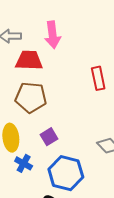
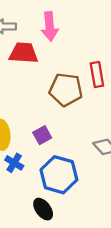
brown pentagon: (31, 97) -> (66, 90), moved

